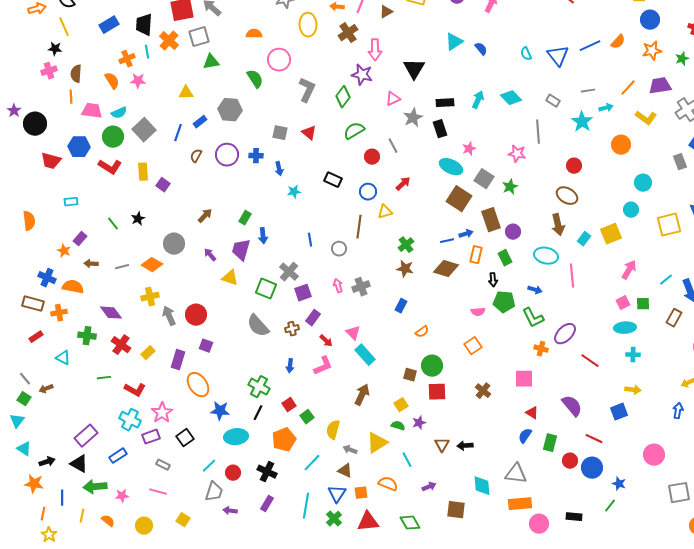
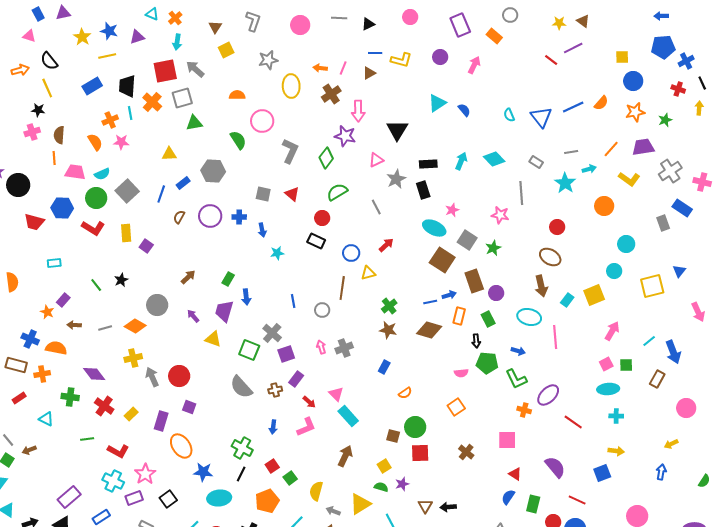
red circle: (372, 157) -> (322, 218), moved

